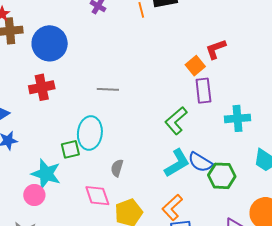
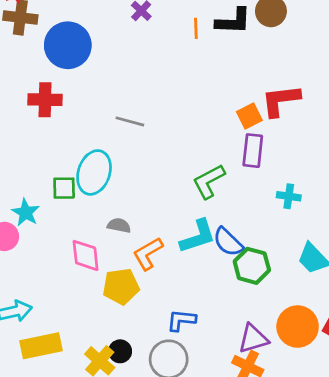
red L-shape: (216, 49) -> (281, 100), size x1.4
cyan cross: (237, 118) -> (289, 196), size x0.7
gray semicircle: (117, 168) -> (119, 225), turned 72
cyan star: (46, 174) -> (26, 212), size x0.7
orange L-shape: (172, 207) -> (148, 254), moved

